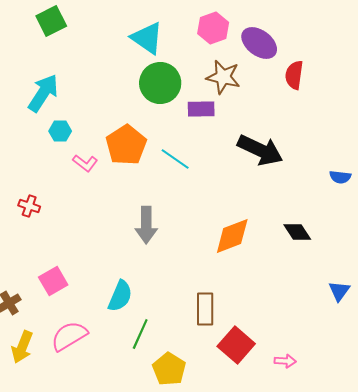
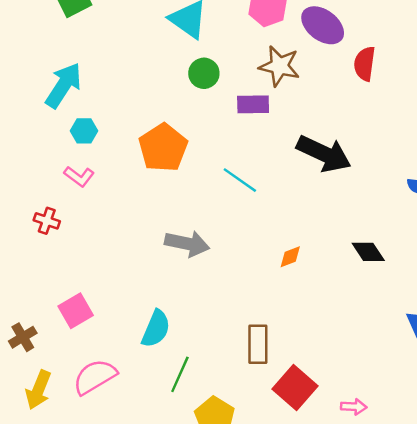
green circle: (160, 83) -> (204, 73), size x0.6
cyan line: (175, 159) -> (240, 180), moved
pink L-shape: (85, 163) -> (79, 176), moved
gray arrow: (146, 225) -> (187, 244), turned -78
orange diamond: (232, 236) -> (290, 257), size x0.5

